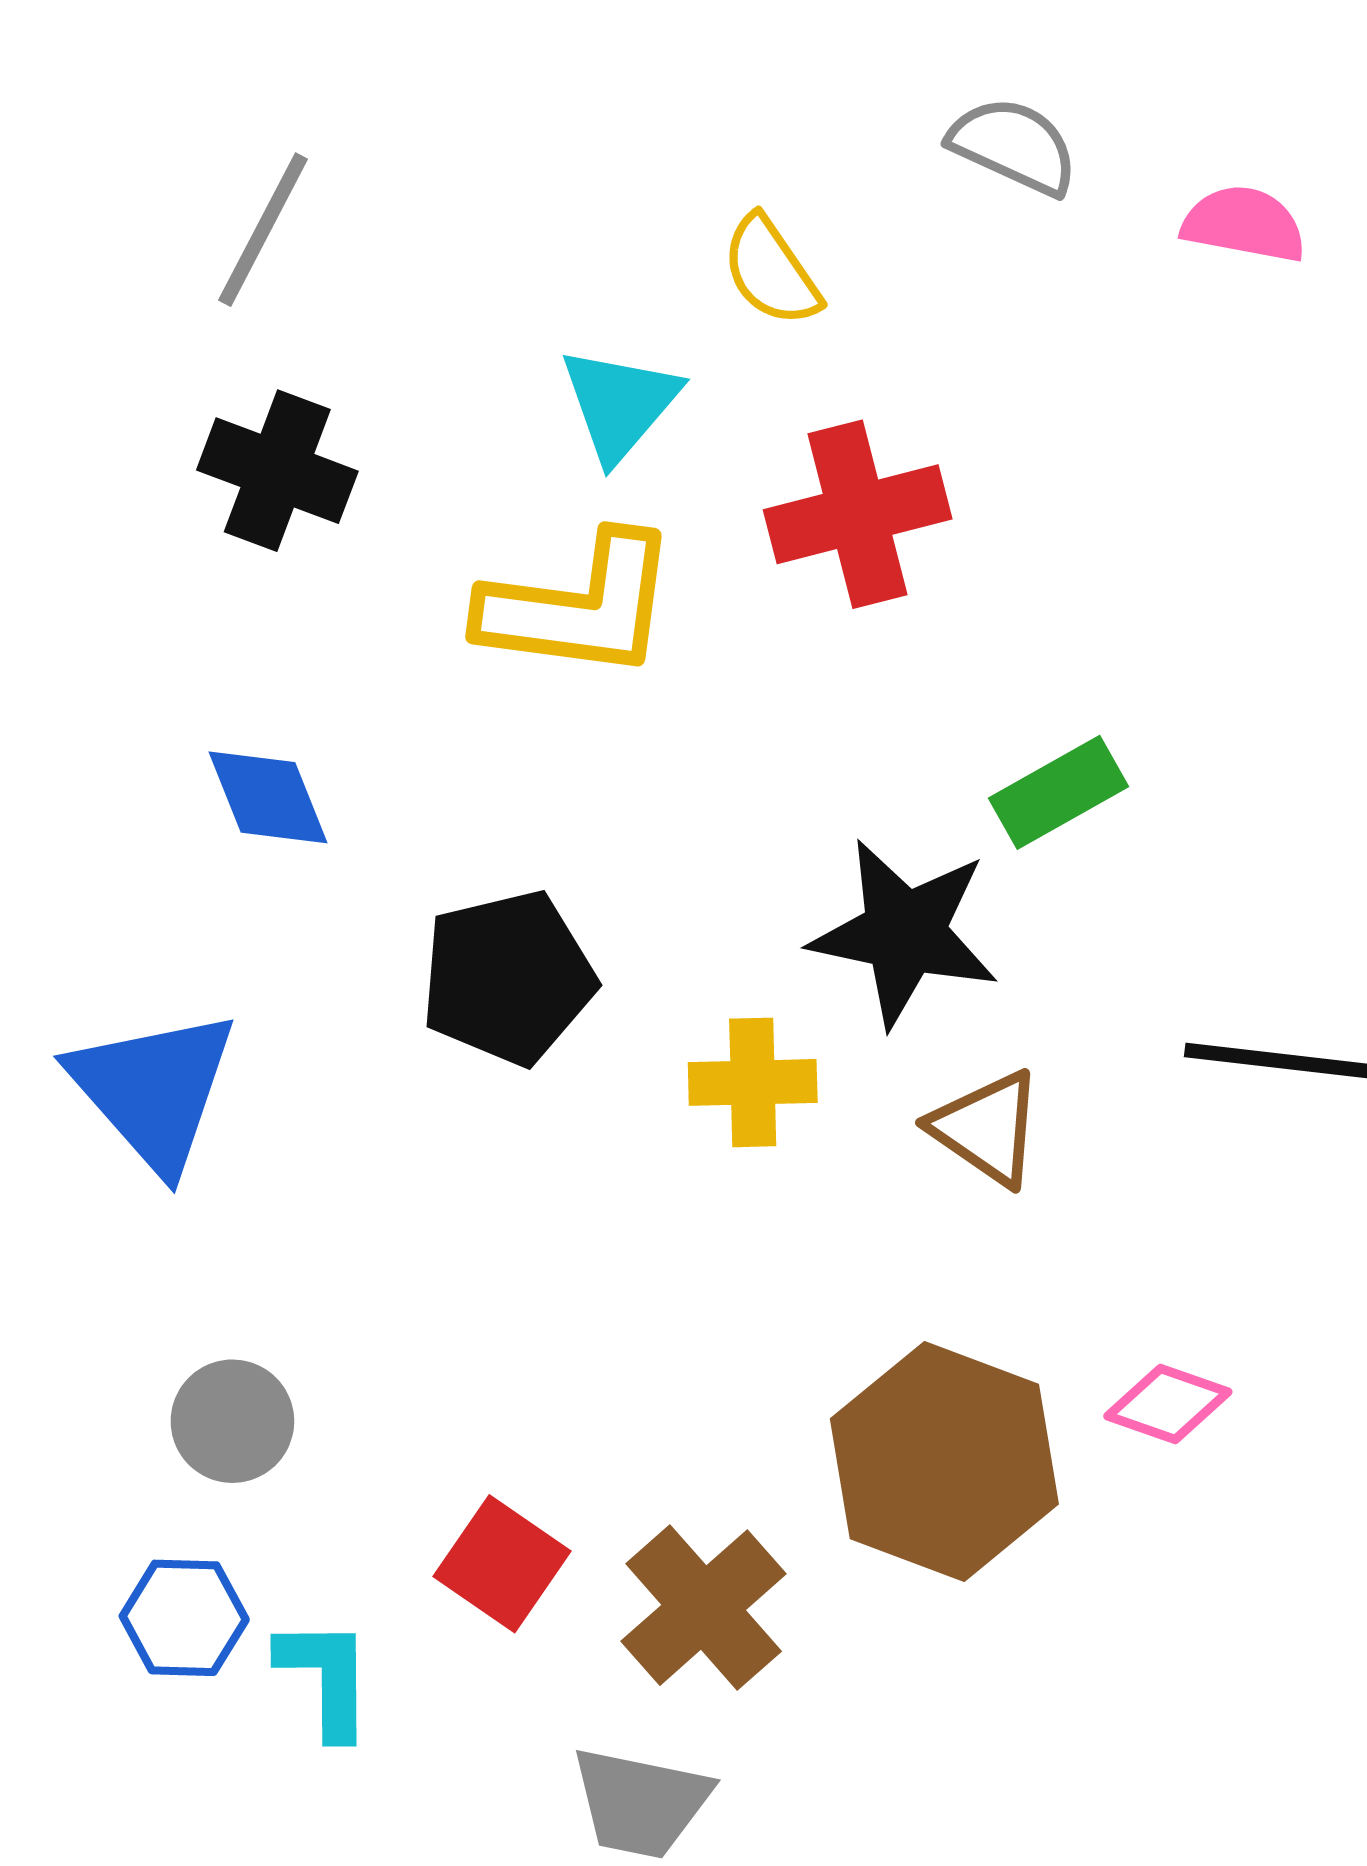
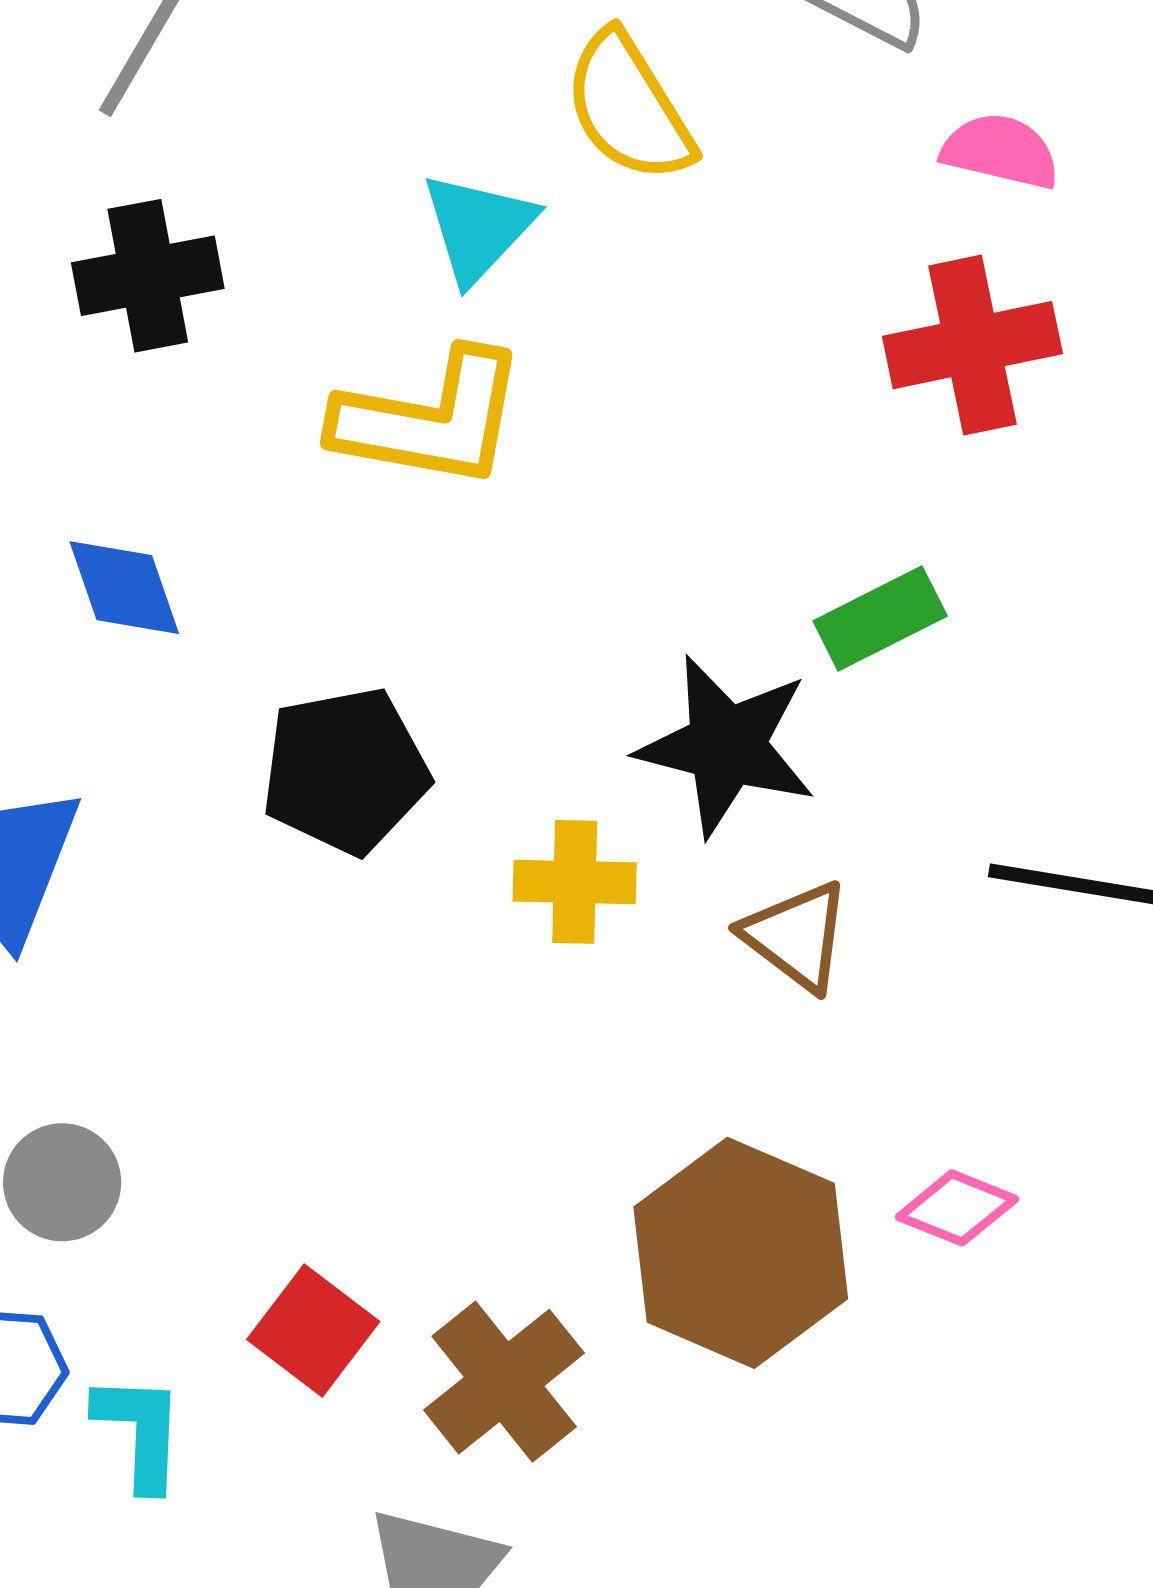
pink semicircle: (1244, 224) -> (1001, 151), moved
yellow semicircle: (771, 271) -> (629, 107), size x1.4
black cross: (277, 471) -> (148, 276), turned -34
red cross: (858, 514) -> (972, 345), moved

